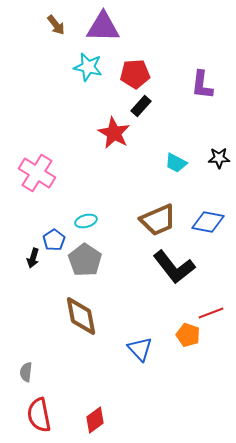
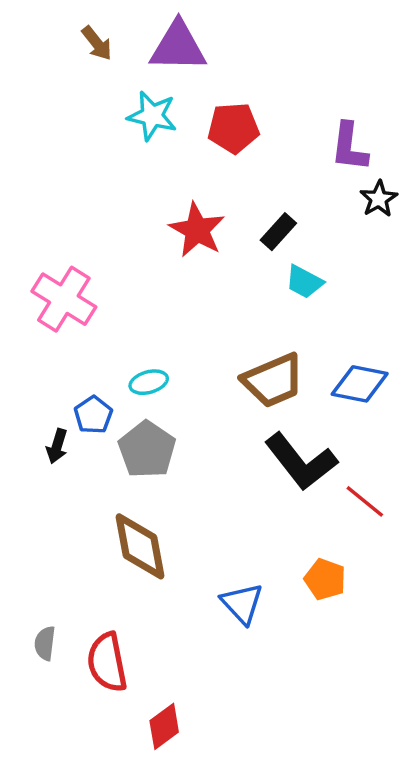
black rectangle: (141, 106) -> (278, 232), moved
black star: (219, 158) -> (379, 199), moved, turned -30
red line: (211, 313) -> (365, 501), moved, turned 60
red semicircle: (39, 415) -> (107, 662), moved

